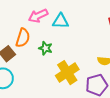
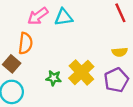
green star: (46, 48) -> (54, 78), moved

